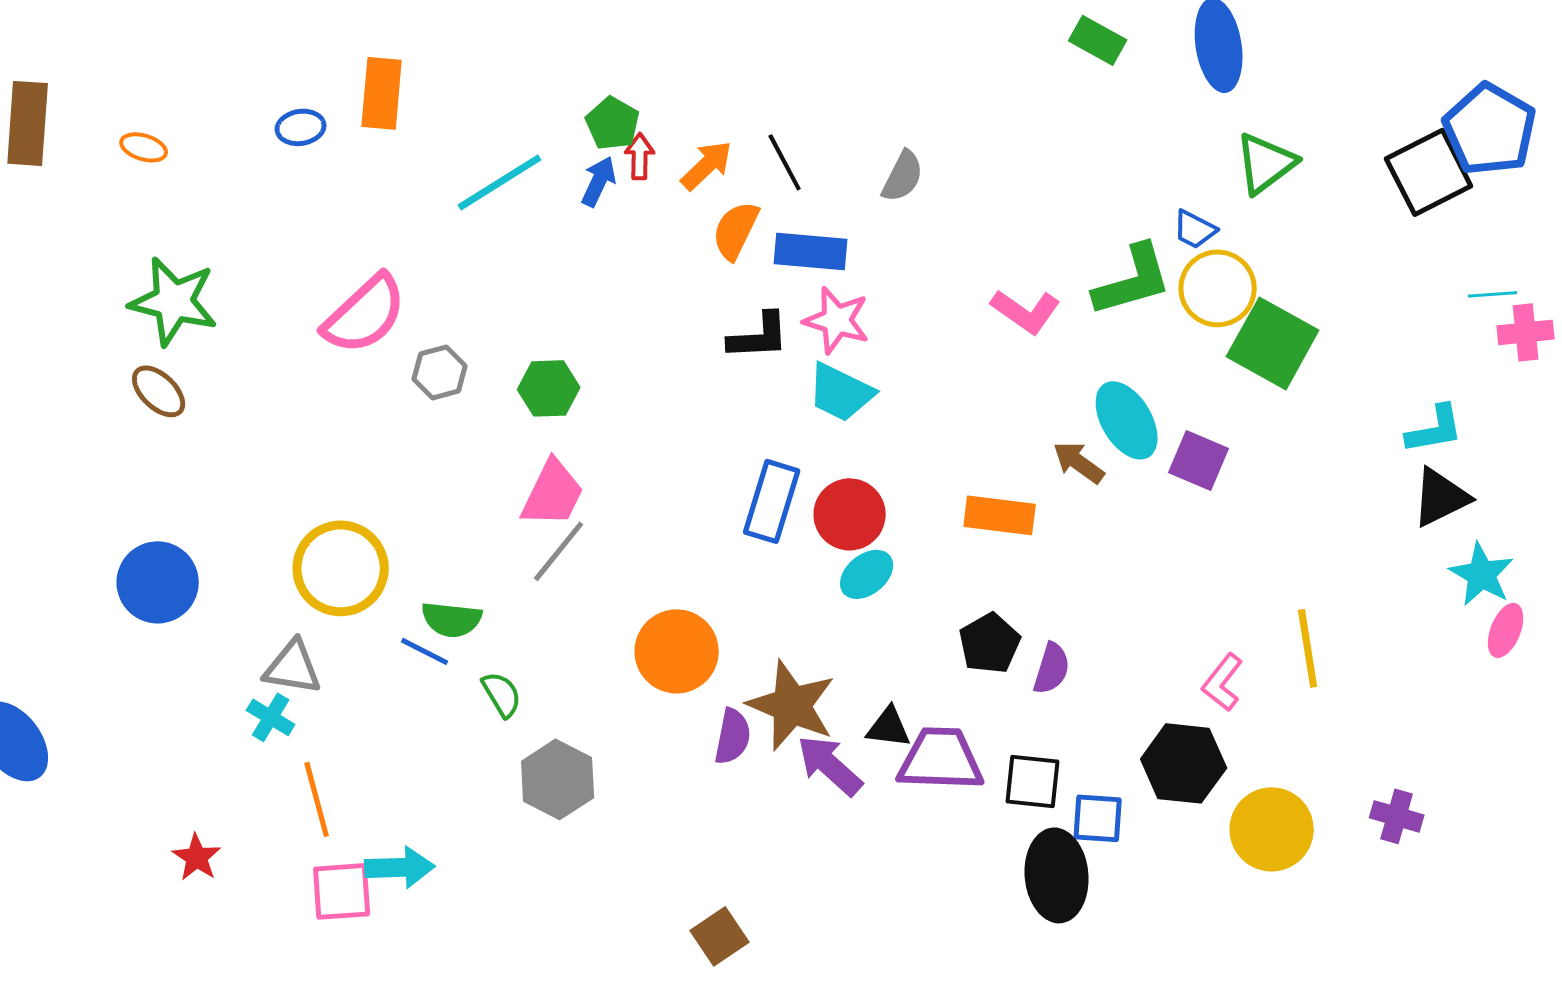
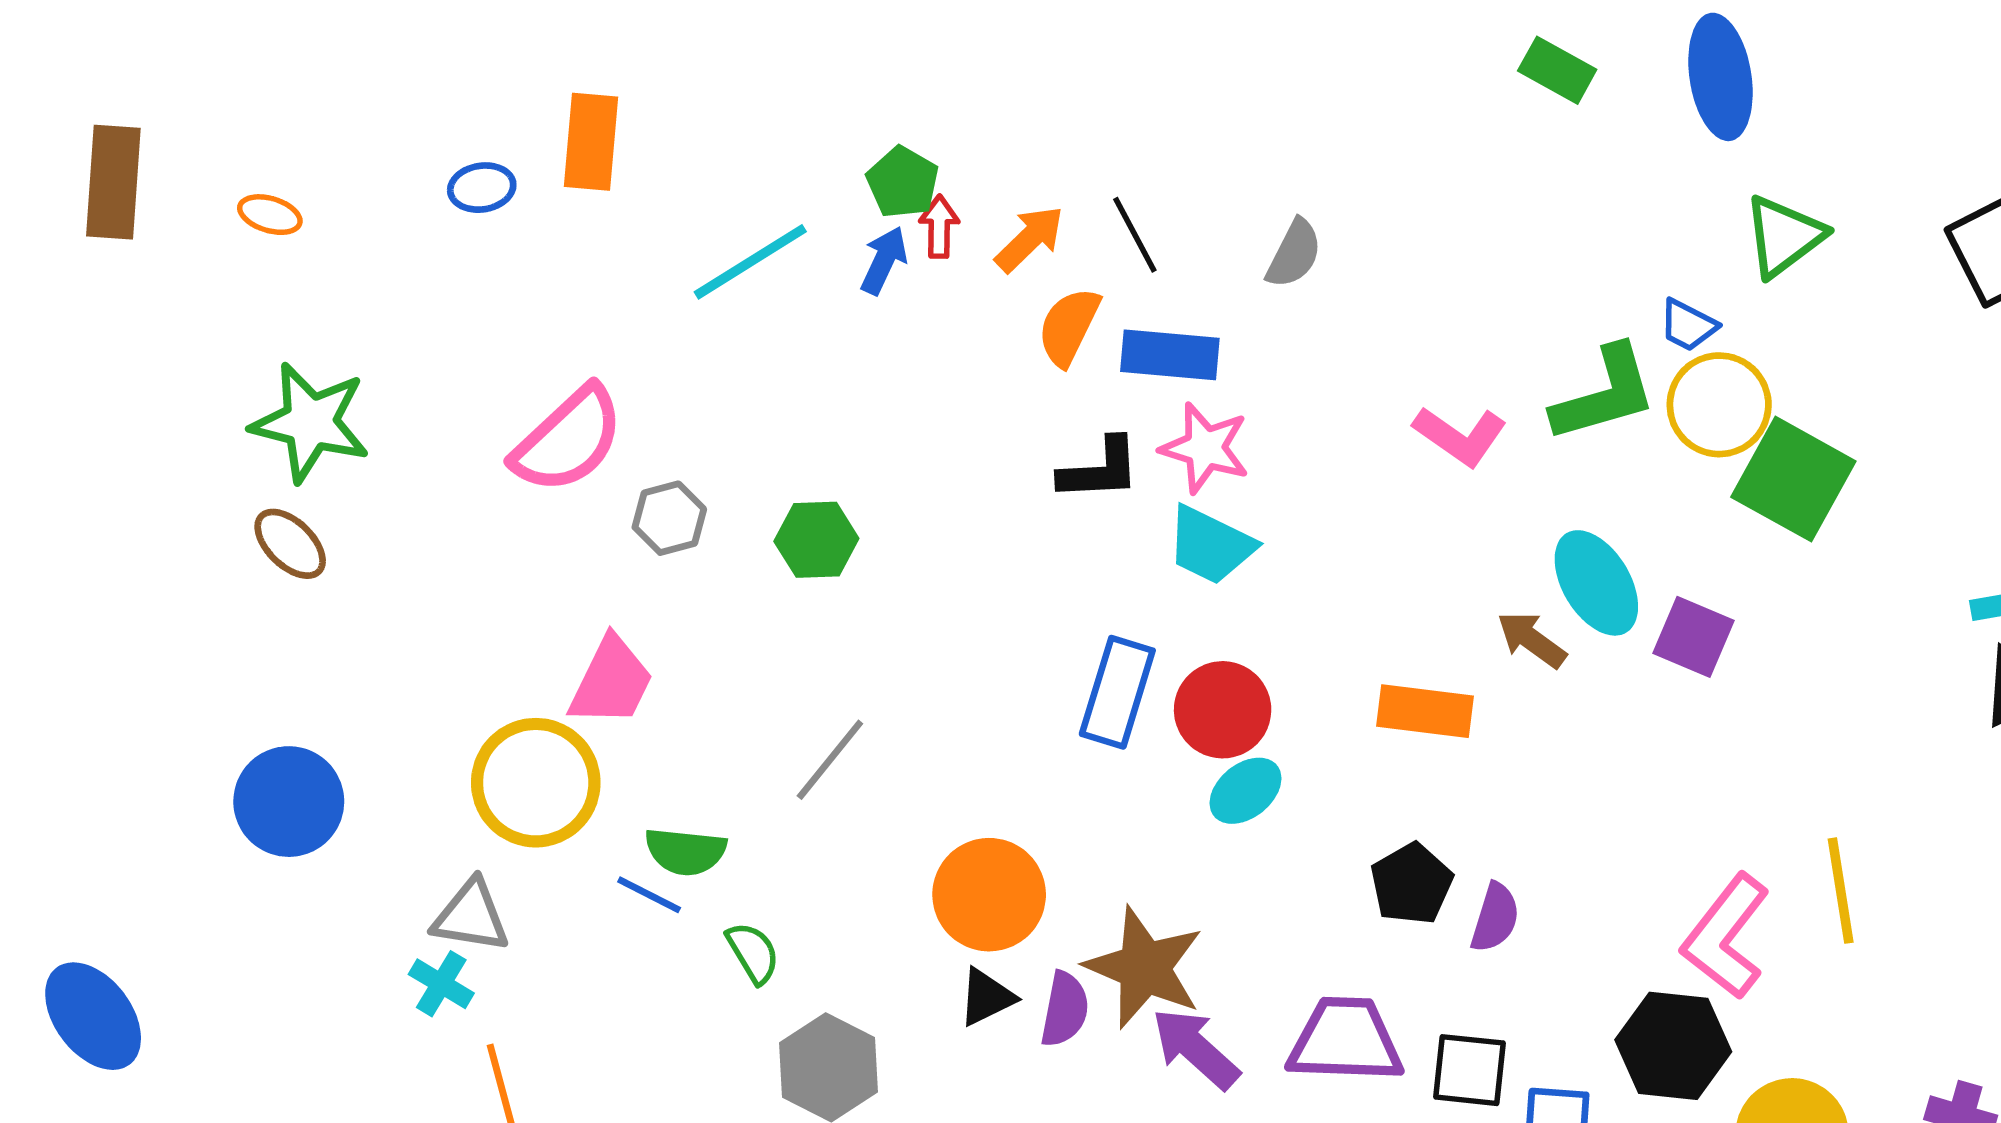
pink trapezoid: (553, 493) -> (611, 681), moved
pink L-shape: (1223, 682) -> (1726, 936), size x1.6
black triangle: (889, 727) -> (986, 997), moved, turned -33

